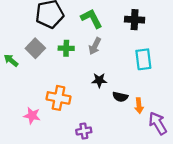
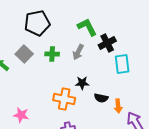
green L-shape: (92, 18) -> (87, 27), moved
black cross: (135, 20) -> (107, 43), moved, turned -30
orange cross: (58, 98) -> (64, 99), moved

